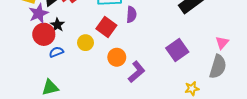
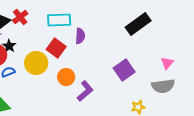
yellow circle: (85, 43) -> (36, 63), size x1.5
gray semicircle: (218, 67) -> (163, 86), turned 65

